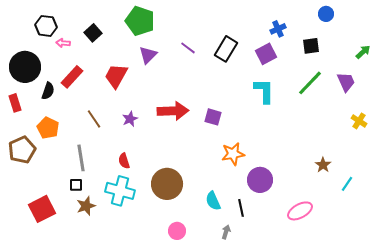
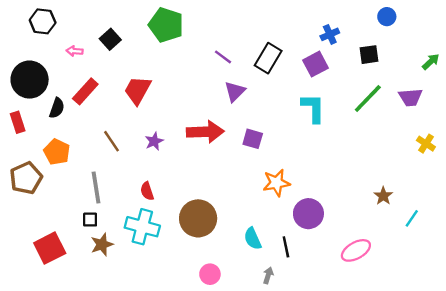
black hexagon: (46, 26) -> (43, 21), moved
purple triangle: (148, 55) -> (235, 91), moved
purple trapezoid: (346, 82) -> (411, 97), turned 110

